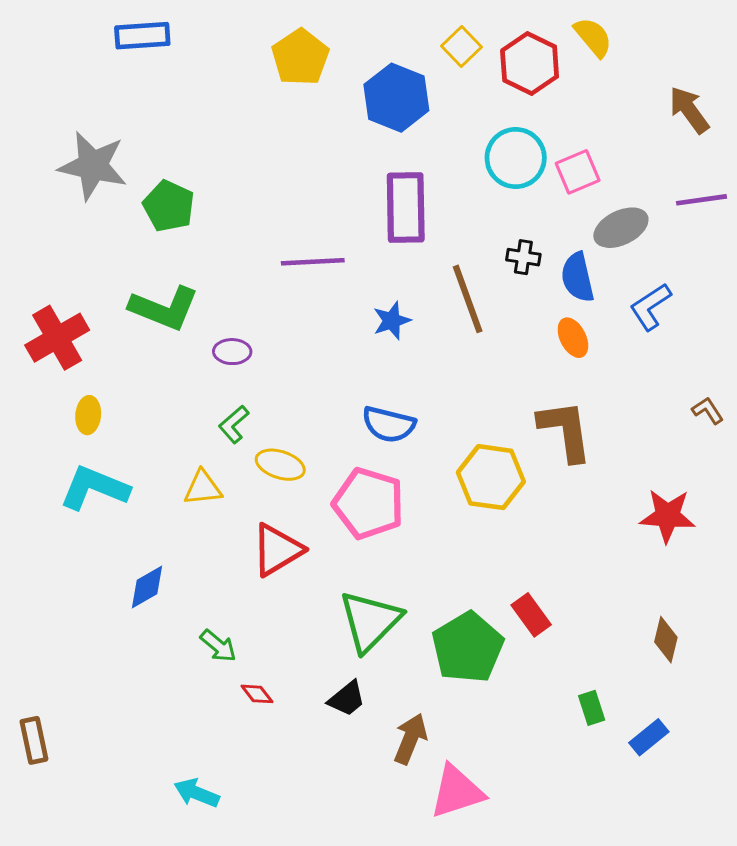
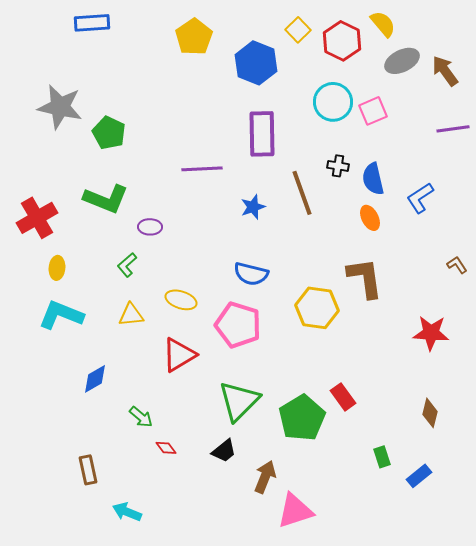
gray ellipse: (621, 228) -> (402, 61), moved
green L-shape: (234, 424) -> (127, 265), moved
brown rectangle: (34, 740) -> (88, 470), moved

